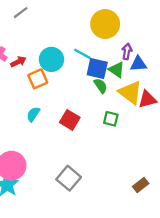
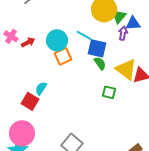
blue triangle: (138, 64) -> (133, 23), moved
green triangle: (117, 70) -> (119, 16), moved, turned 35
orange square: (38, 79) -> (63, 56), moved
red square: (70, 120) -> (30, 101), moved

